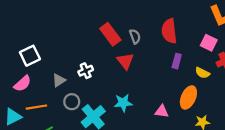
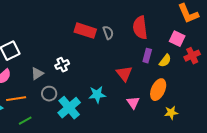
red rectangle: (110, 34) -> (85, 31), turned -35
red triangle: (125, 61) -> (124, 74), moved
yellow semicircle: (202, 73) -> (165, 61), moved, turned -80
pink triangle: (162, 111) -> (133, 103), turned 48

